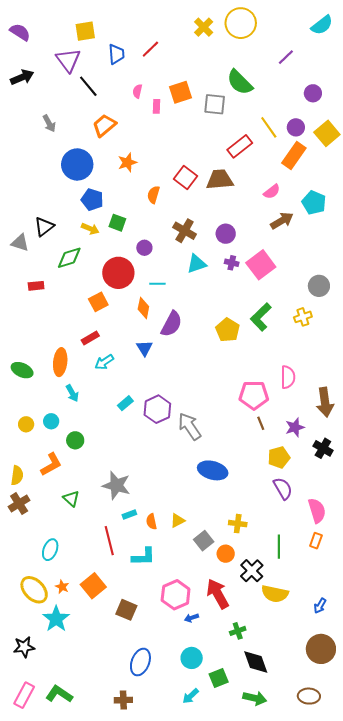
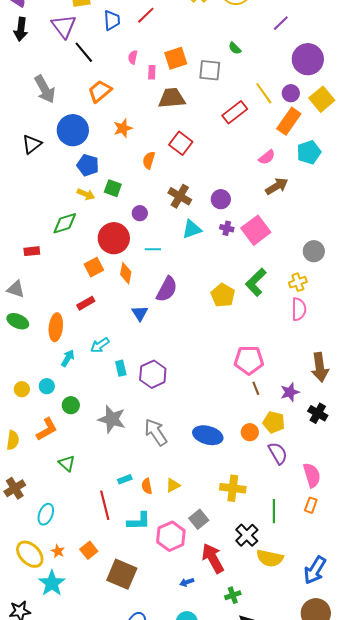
black arrow: (22, 77) -> (21, 29), moved, turned 120
green semicircle: (240, 82) -> (235, 48), size x0.5
purple circle: (313, 93) -> (308, 59), size x1.8
gray arrow: (49, 123) -> (45, 89), size x1.6
brown trapezoid: (220, 180) -> (172, 98), moved
cyan pentagon: (314, 203) -> (309, 152), moved, turned 30
black triangle: (44, 227) -> (32, 144), moved
gray triangle: (20, 243) -> (16, 289), moved
orange diamond: (143, 308) -> (126, 273), moved
cyan arrow: (104, 362) -> (100, 345), moved
green ellipse: (22, 370) -> (18, 321), moved
pink semicircle: (288, 377) -> (299, 309), moved
cyan arrow: (72, 393) -> (68, 358), turned -120
cyan rectangle: (125, 403) -> (121, 368), turned -63
gray arrow: (190, 426) -> (156, 432), moved
yellow pentagon: (279, 457) -> (274, 422), turned 30
gray star: (116, 485) -> (112, 419), moved
brown cross: (19, 504) -> (15, 488), moved
yellow cross: (238, 524) -> (233, 488), size x1.4
gray square: (204, 541) -> (199, 519), moved
orange circle: (226, 554) -> (250, 432), moved
orange square: (93, 586) -> (89, 550), size x0.7
pink hexagon: (176, 595) -> (171, 536), moved
blue arrow: (320, 606) -> (315, 570), size x1.8
brown square: (126, 610) -> (122, 574), size x1.4

